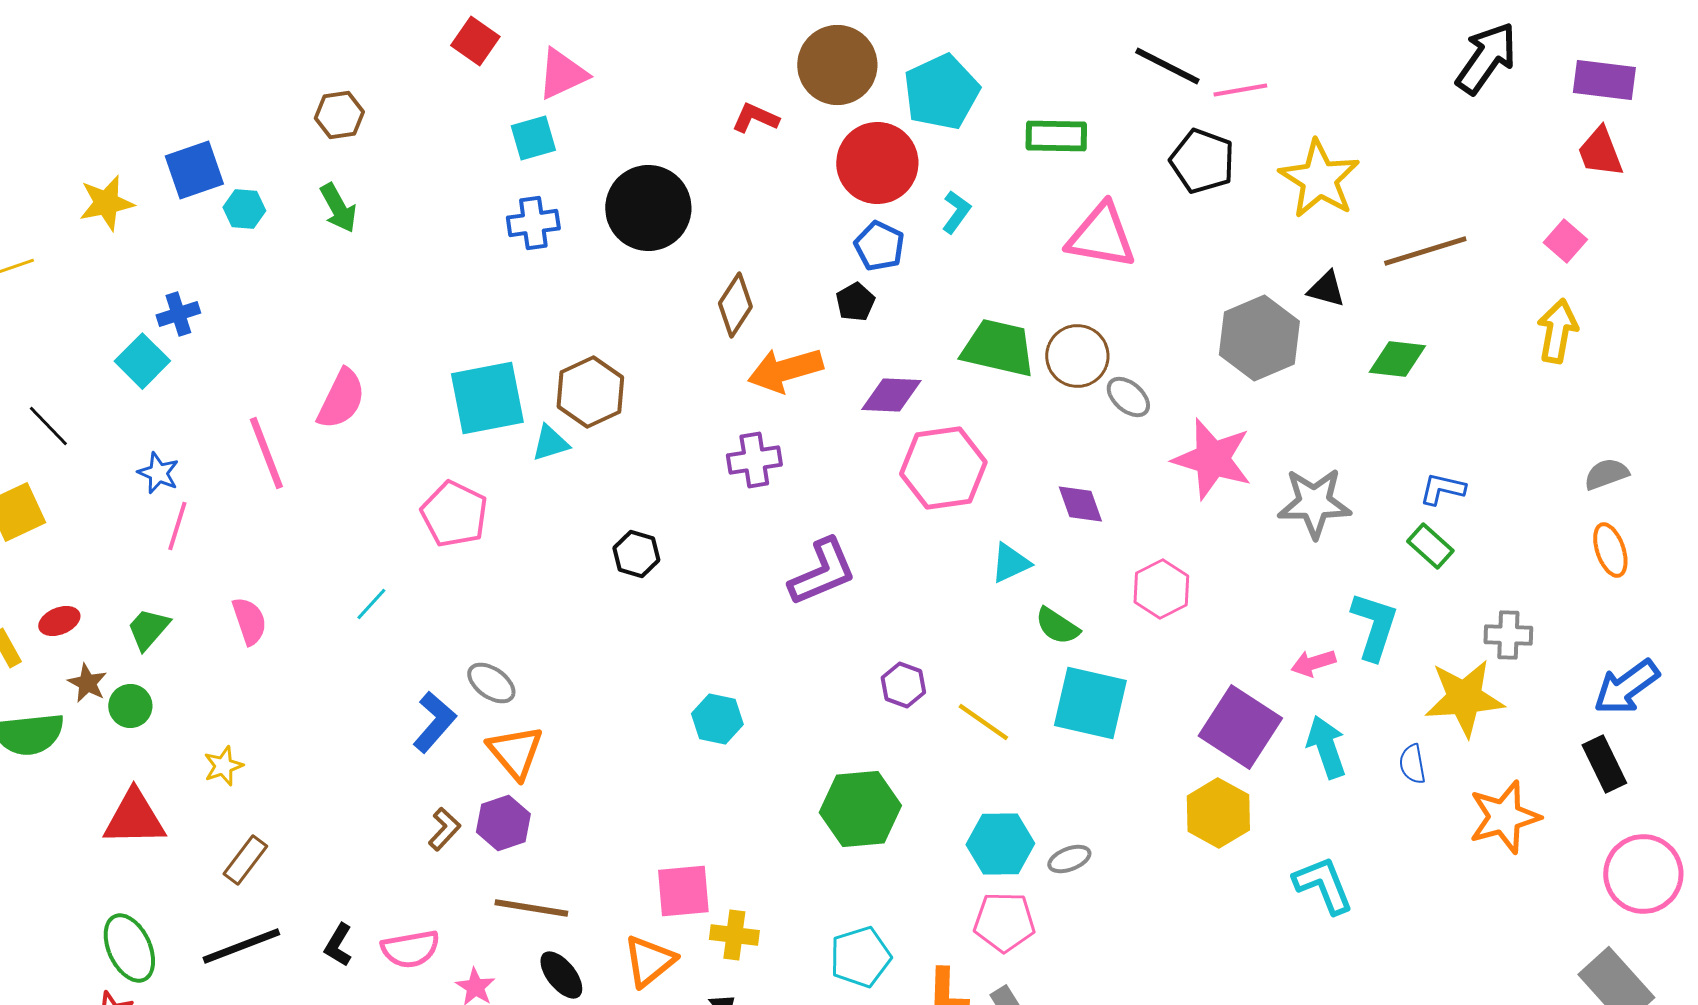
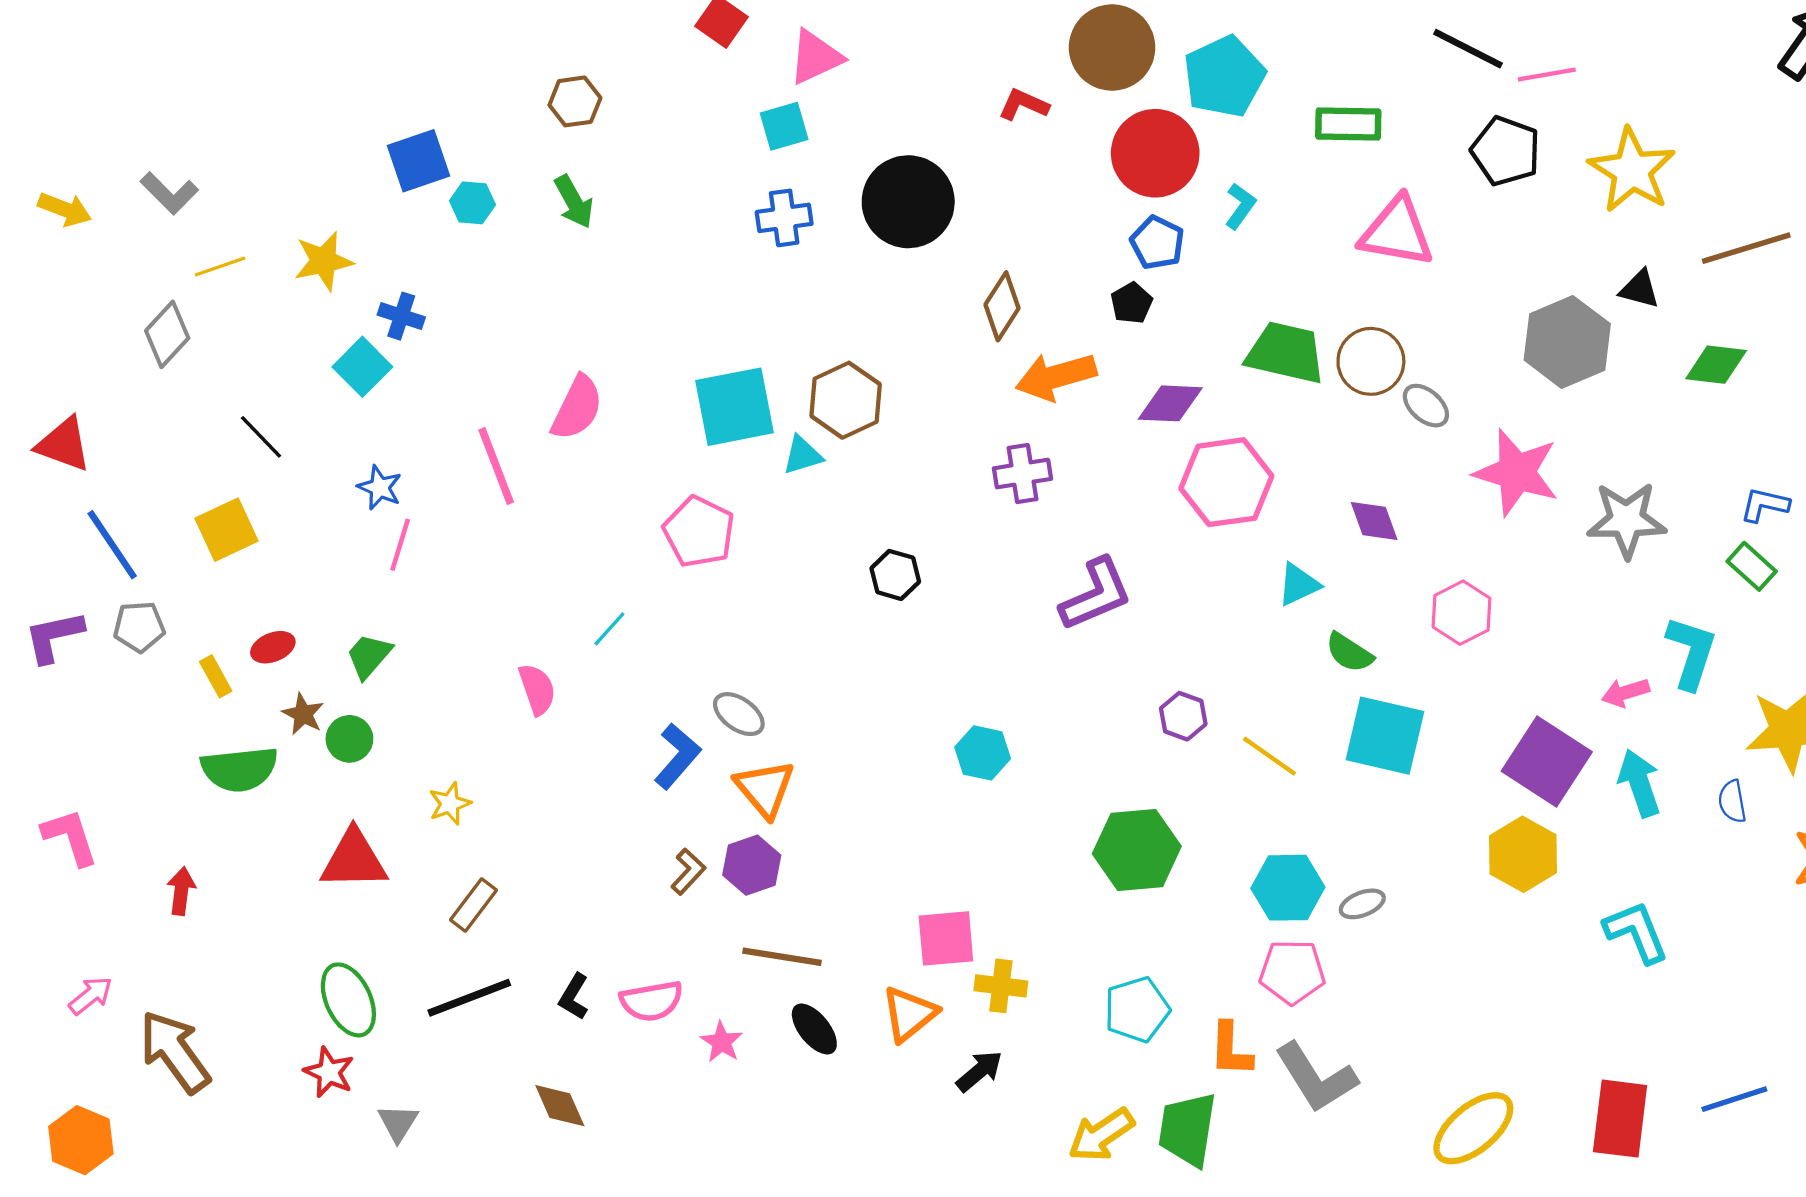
yellow star: (106, 203) -> (324, 261), moved
blue cross: (178, 314) -> (401, 316), turned 36
pink semicircle: (249, 621) -> (537, 689), moved

